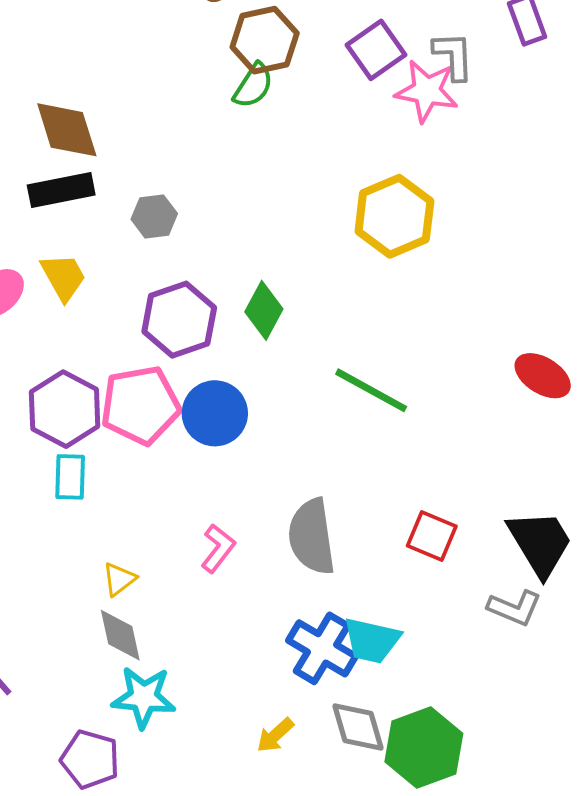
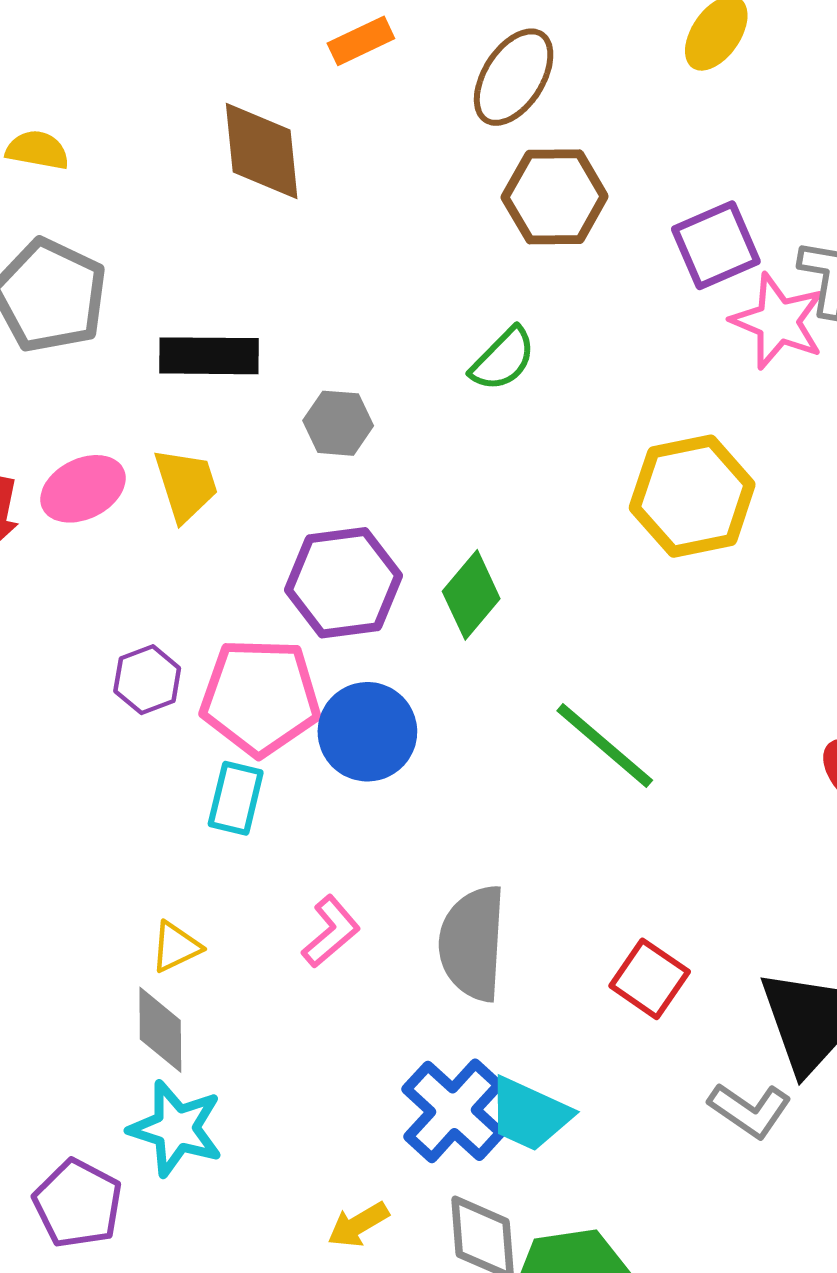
green semicircle: (253, 86) -> (503, 359), moved
brown diamond: (67, 130) -> (262, 151), moved
purple hexagon: (65, 409) -> (147, 680), size x0.6
cyan rectangle: (70, 477) -> (236, 798), moved

